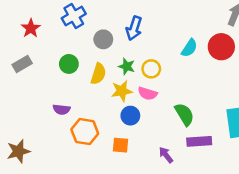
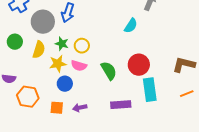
gray circle: (103, 39) -> (43, 22), size x1.5
red circle: (221, 47) -> (139, 65), moved
cyan semicircle: (189, 48) -> (131, 26), moved
green semicircle: (184, 114) -> (109, 71), moved
purple arrow: (166, 155) -> (80, 108), moved, turned -64

